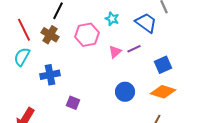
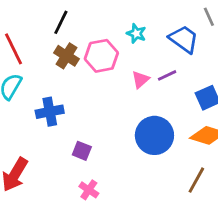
brown cross: (50, 35) -> (66, 56), moved
blue circle: (125, 92) -> (154, 135), size x1.4

